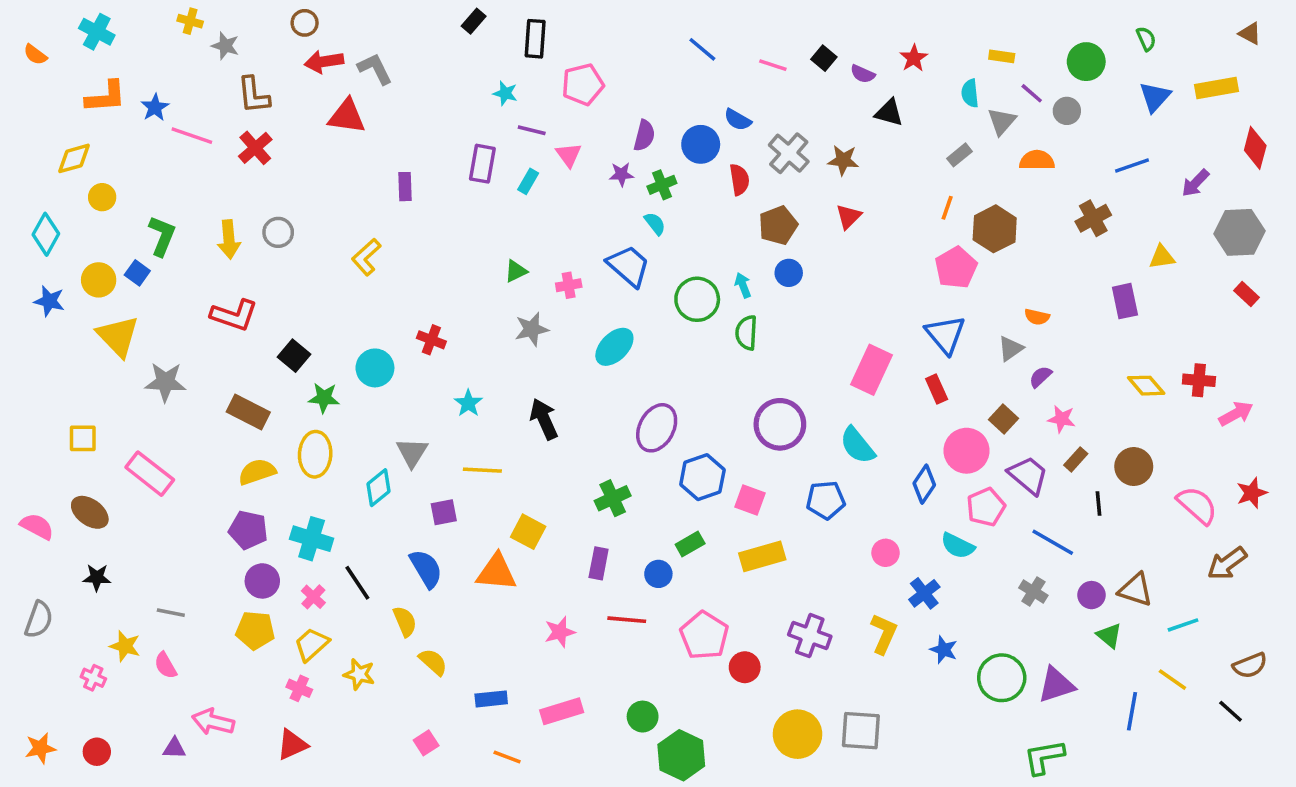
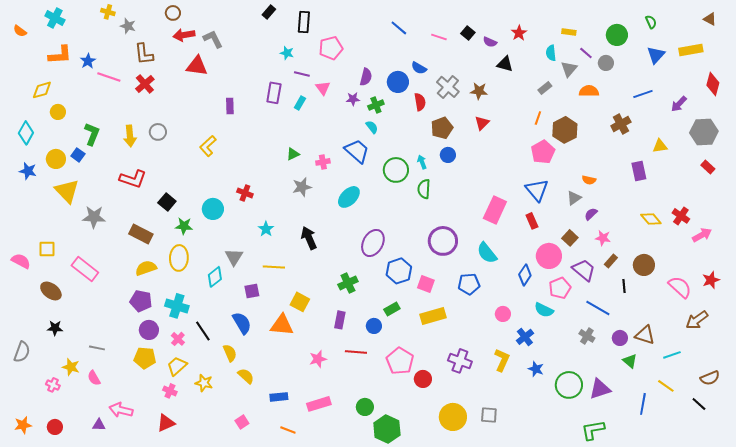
red cross: (1199, 380) -> (681, 216), turned 30
pink semicircle: (37, 526) -> (21, 261), moved
gray square: (861, 731) -> (489, 415), size x0.7

